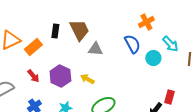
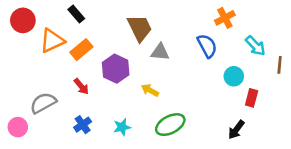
black rectangle: (55, 31) -> (76, 14), moved, turned -48
cyan circle: (153, 58) -> (234, 76), moved
purple hexagon: (60, 76) -> (116, 69), moved
red rectangle: (169, 97) -> (252, 98), moved

